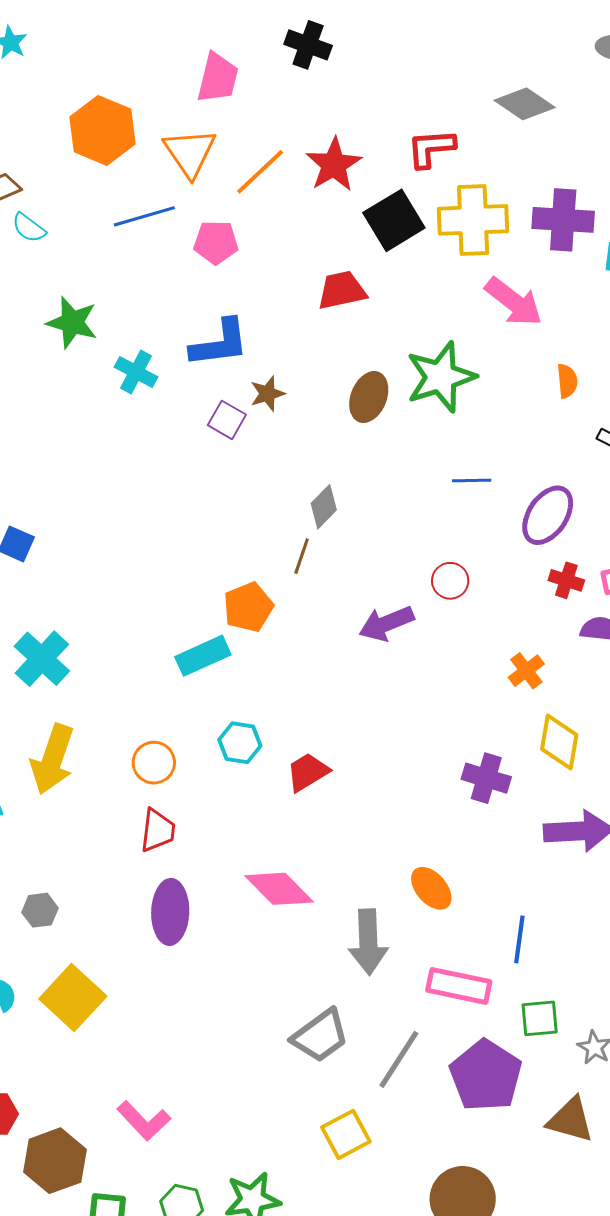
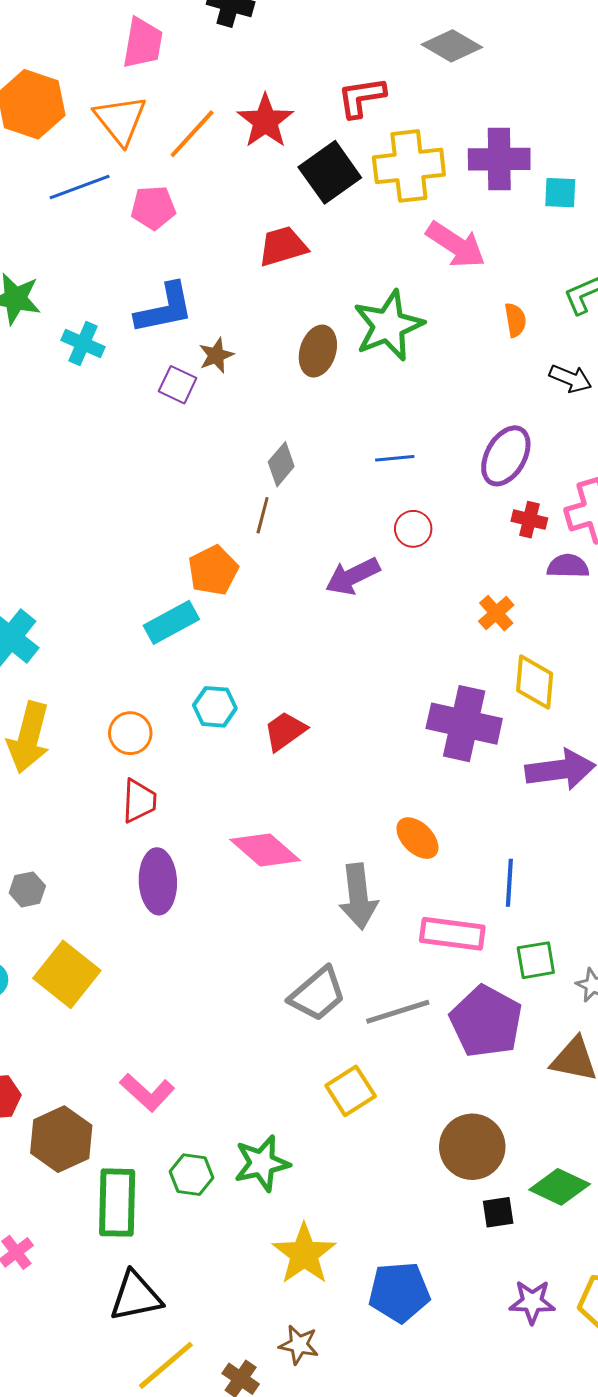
blue line: (472, 480) -> (395, 458), moved
purple cross: (486, 778) -> (464, 724), size x1.5
gray line: (399, 1059) -> (398, 1012), turned 44

